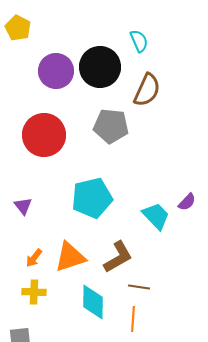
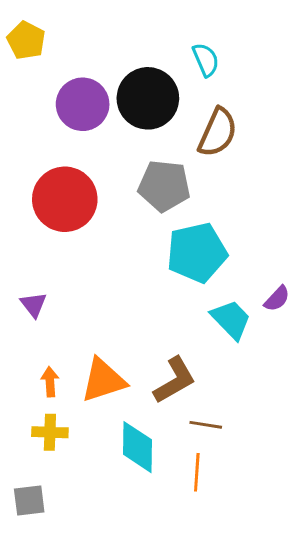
cyan pentagon: (92, 198) -> (197, 253), moved
orange arrow: (34, 258) -> (50, 382), turned 138

